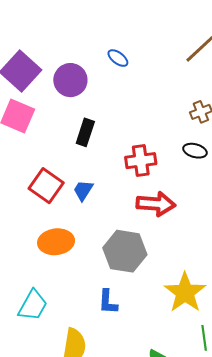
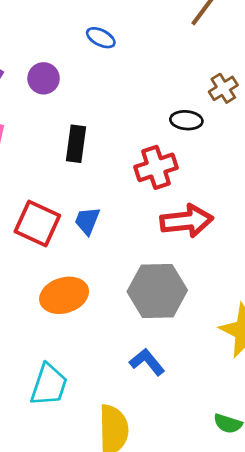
purple circle: (70, 80) -> (44, 78), size x0.7
black ellipse: (195, 151) -> (186, 120), moved
blue L-shape: (108, 302) -> (147, 362), turned 148

